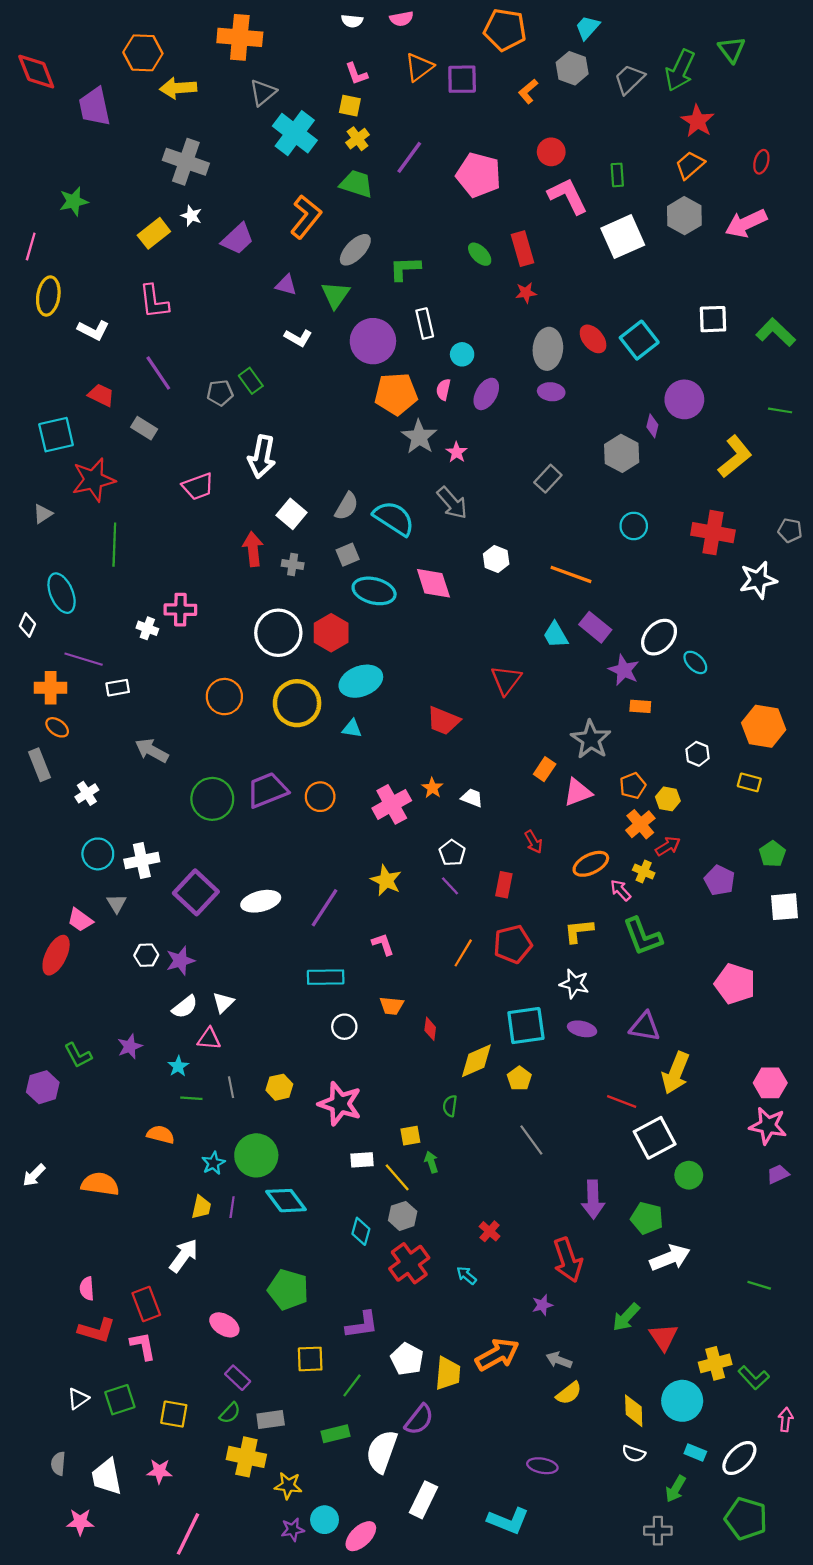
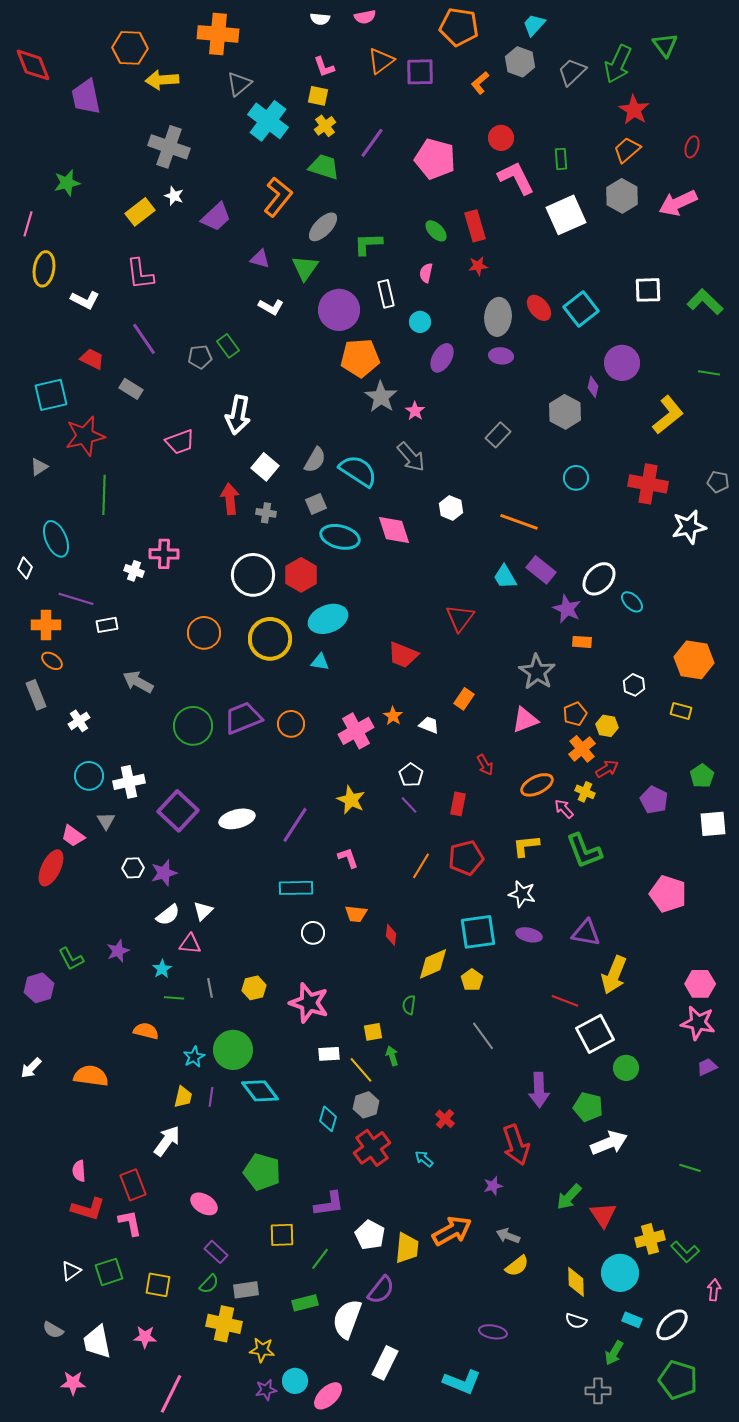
pink semicircle: (443, 390) -> (426, 273), moved
orange rectangle: (545, 769) -> (464, 699), moved
gray semicircle: (58, 1464) -> (53, 1330), turned -65

